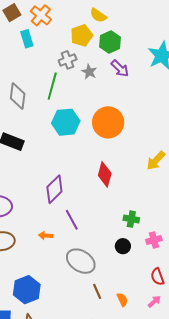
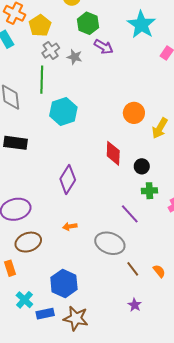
yellow pentagon: (82, 35) -> (40, 26), moved
orange circle: (108, 122) -> (134, 113), moved, size x0.7
purple line: (72, 220) -> (130, 214), moved
black circle: (123, 246) -> (142, 166), moved

